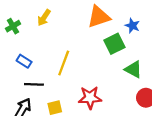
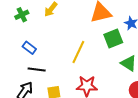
yellow line: (64, 63) -> (78, 52), moved

